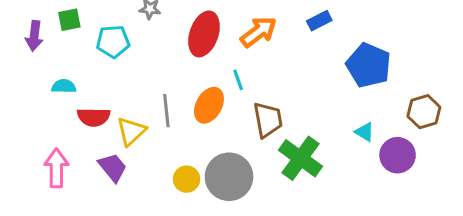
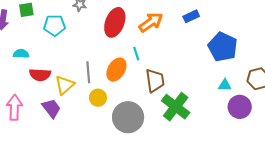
cyan triangle: (365, 132) -> (225, 85), moved, turned -32
yellow circle: (187, 179) -> (98, 98), moved

